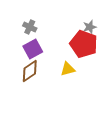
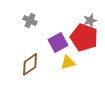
purple square: (33, 49) -> (58, 42), moved

